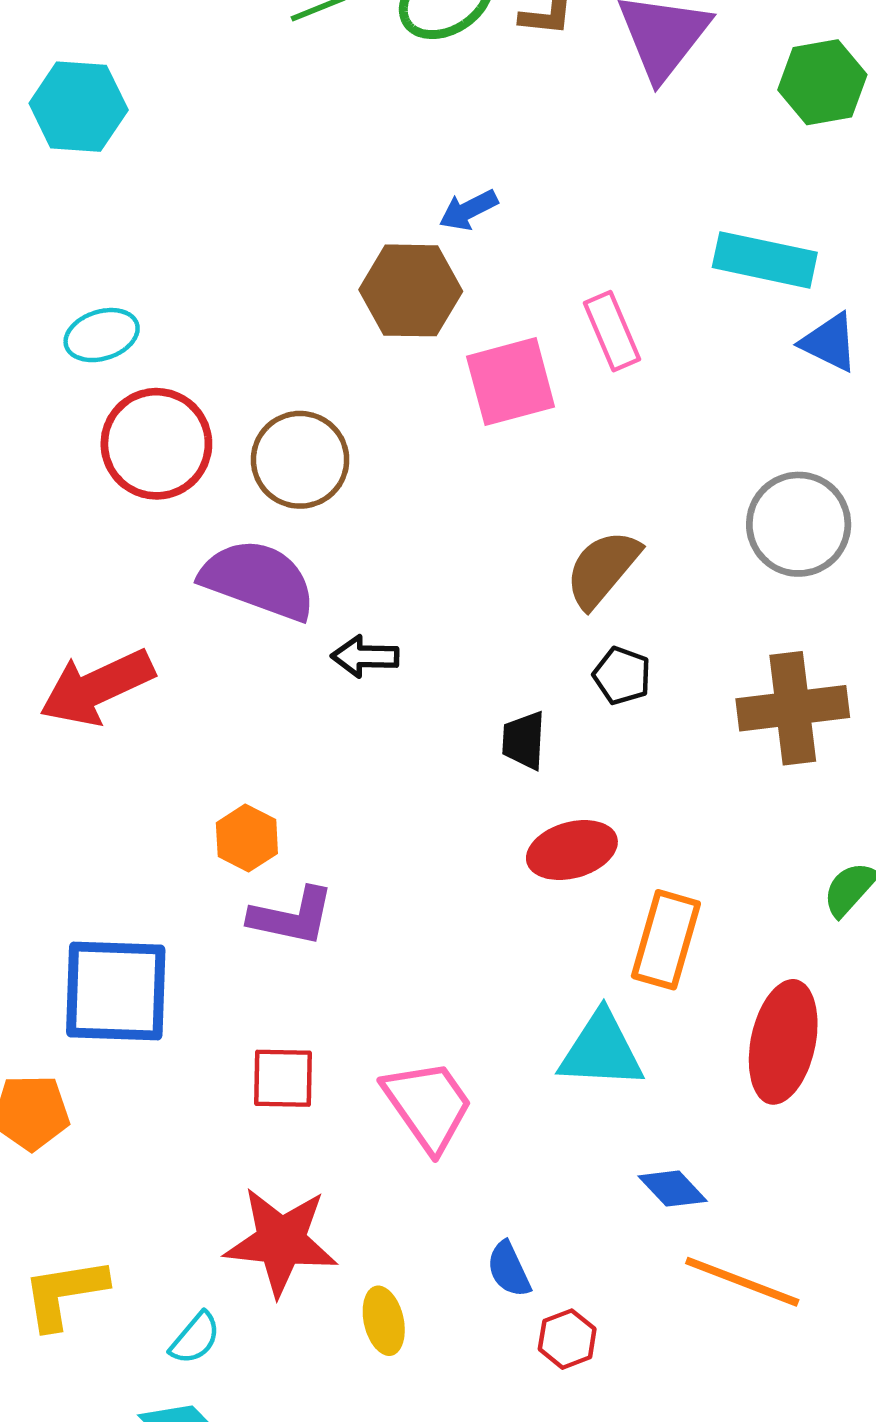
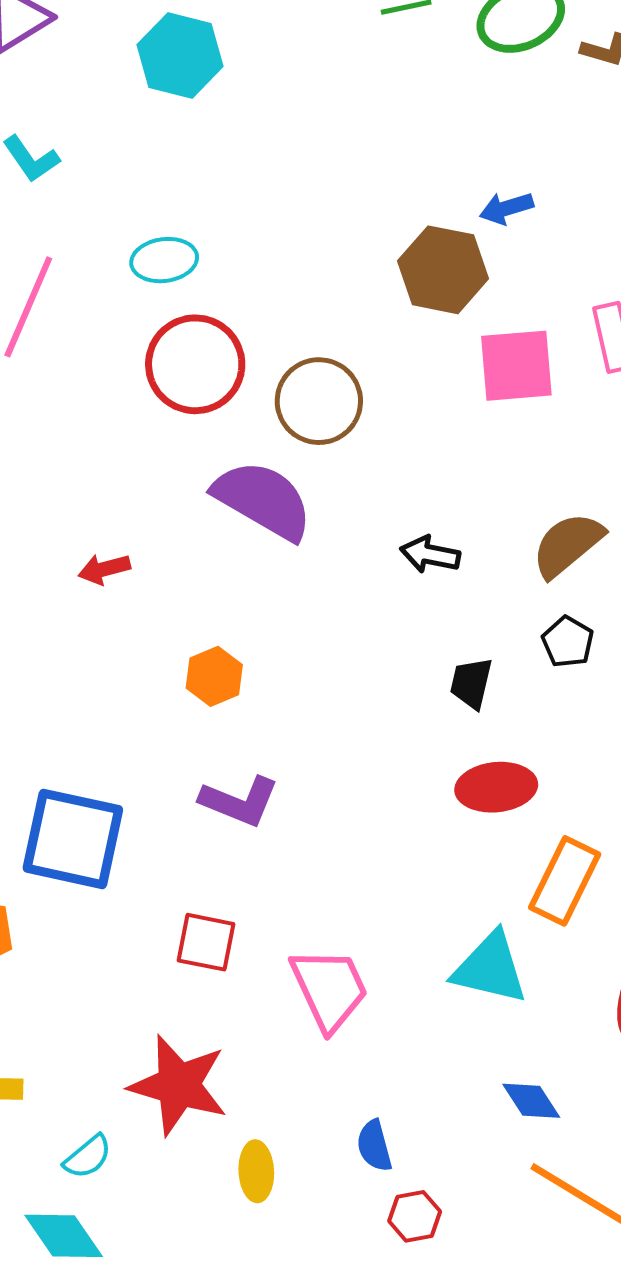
black arrow: (365, 656) -> (430, 554), moved
red arrow: (97, 687) -> (104, 569), size x0.5
orange hexagon: (247, 838) -> (214, 676), moved

